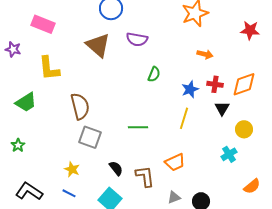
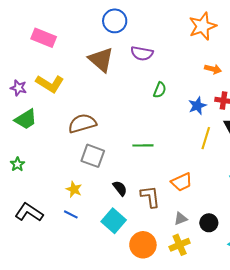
purple star: (13, 49) -> (18, 88), moved
yellow L-shape: (49, 68) -> (50, 84), turned -52
brown semicircle: (80, 106) -> (82, 123), turned -92
yellow line: (184, 118) -> (206, 138), moved

